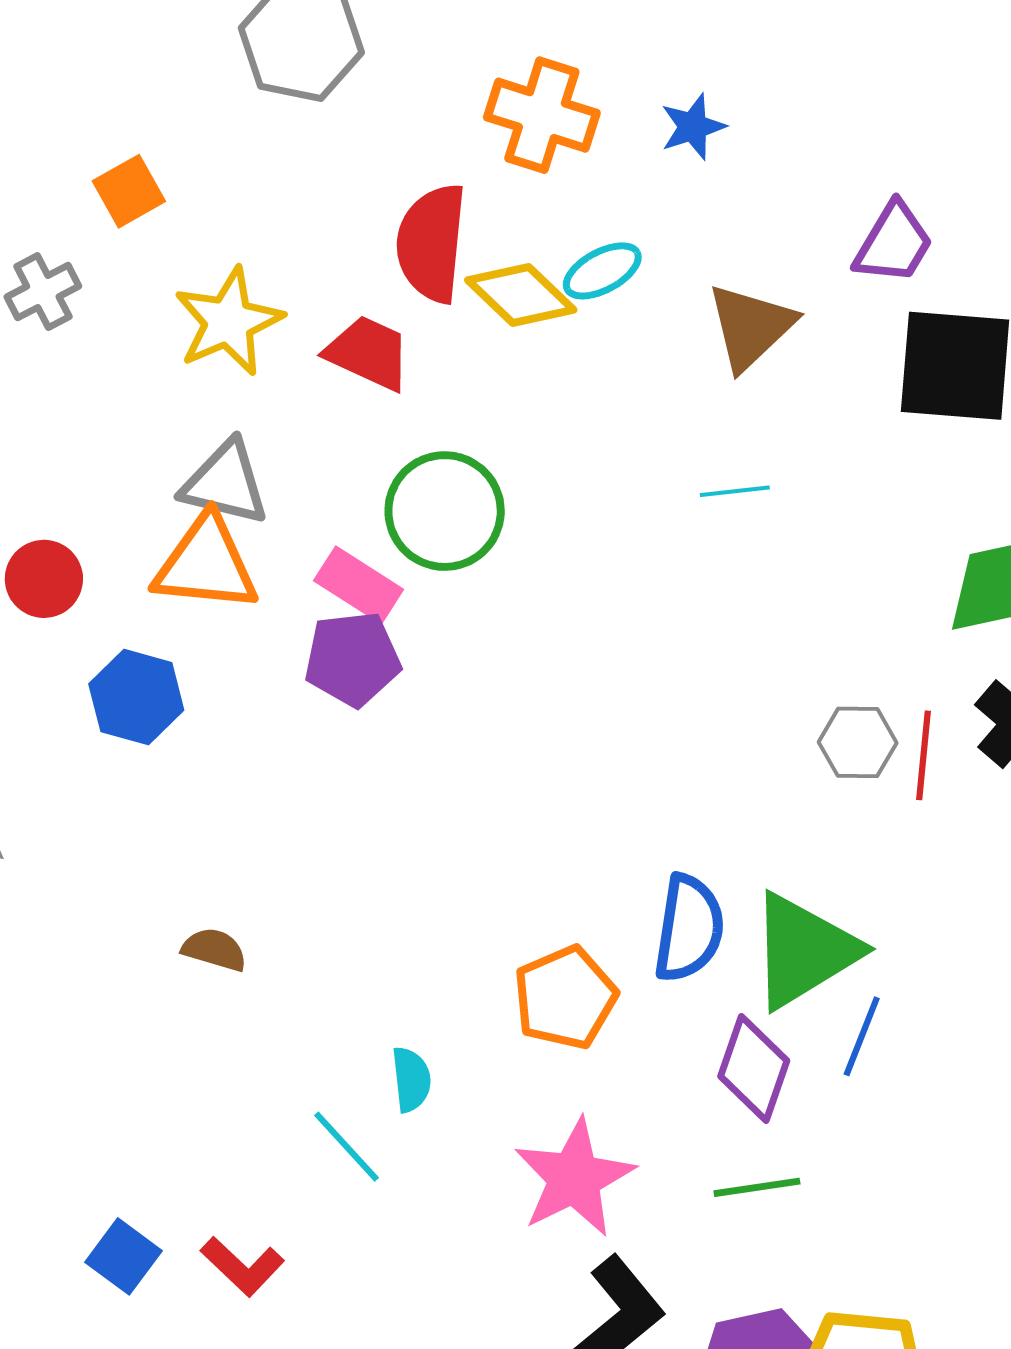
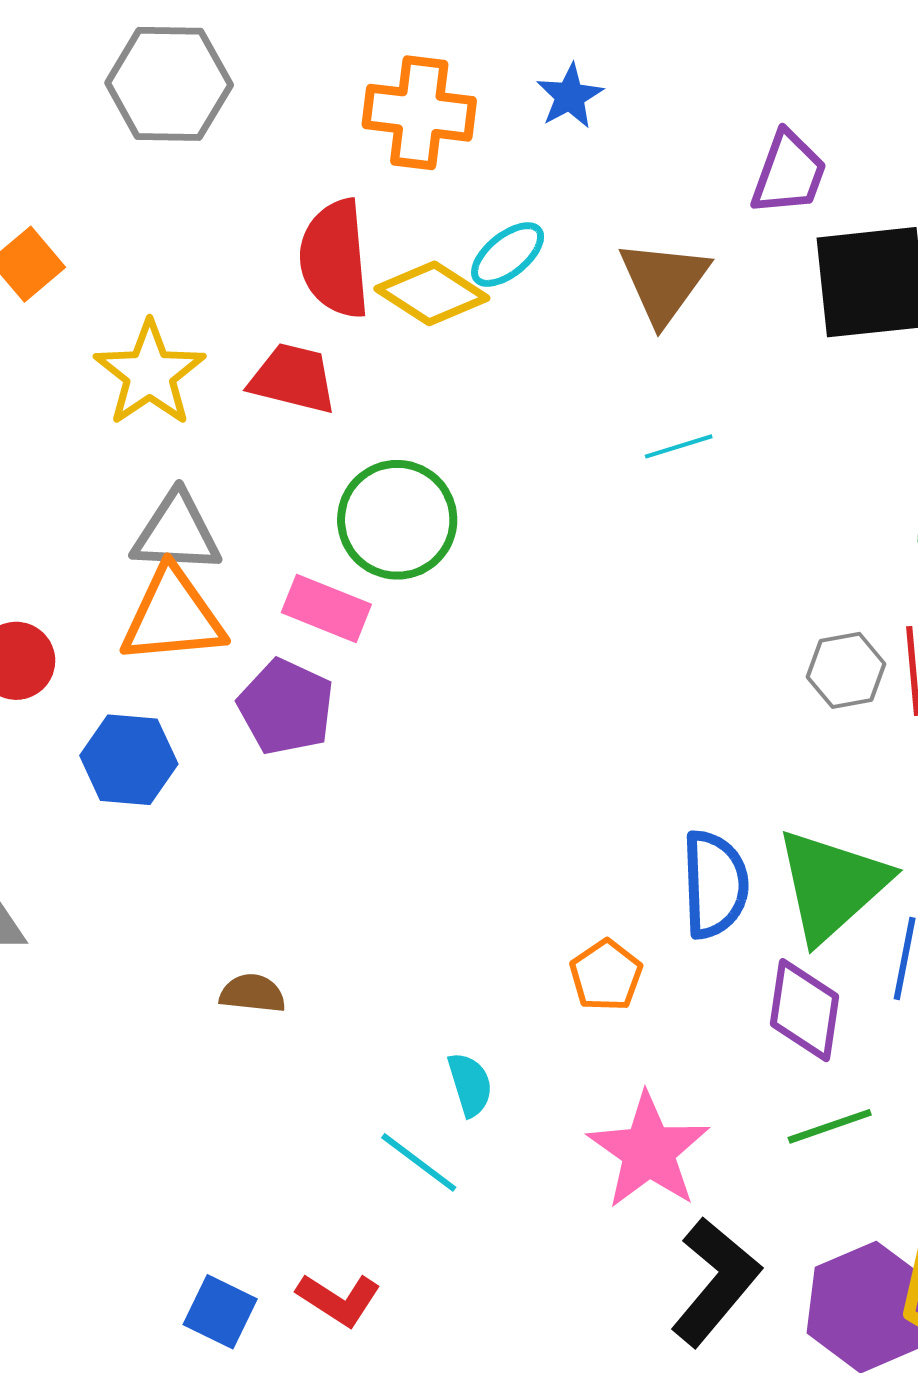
purple pentagon: (352, 659) -> (286, 707), moved, turned -30
orange pentagon: (565, 998) -> (606, 975), size x0.7

